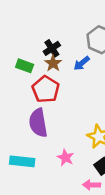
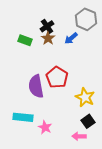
red pentagon: (46, 89) -> (57, 77), moved
pink star: (65, 158) -> (45, 127), moved

